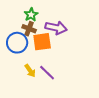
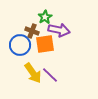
green star: (31, 15) -> (45, 17), moved
yellow arrow: (30, 71) -> (33, 73), size x1.5

